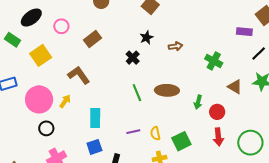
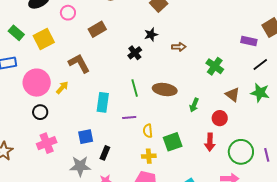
green rectangle: (13, 40) -> (16, 33), moved
red circle: (217, 112) -> (220, 118), moved
cyan rectangle: (95, 118) -> (103, 102), moved
purple line: (133, 132) -> (129, 118), moved

